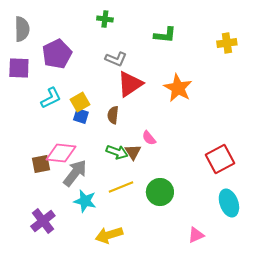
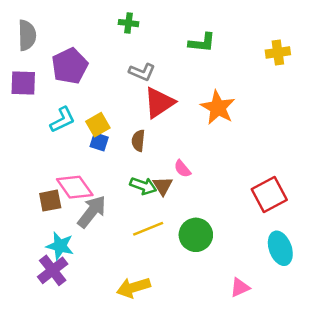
pink diamond: (61, 153) -> (75, 187), turned 48
cyan star: (85, 201) -> (60, 246), moved

